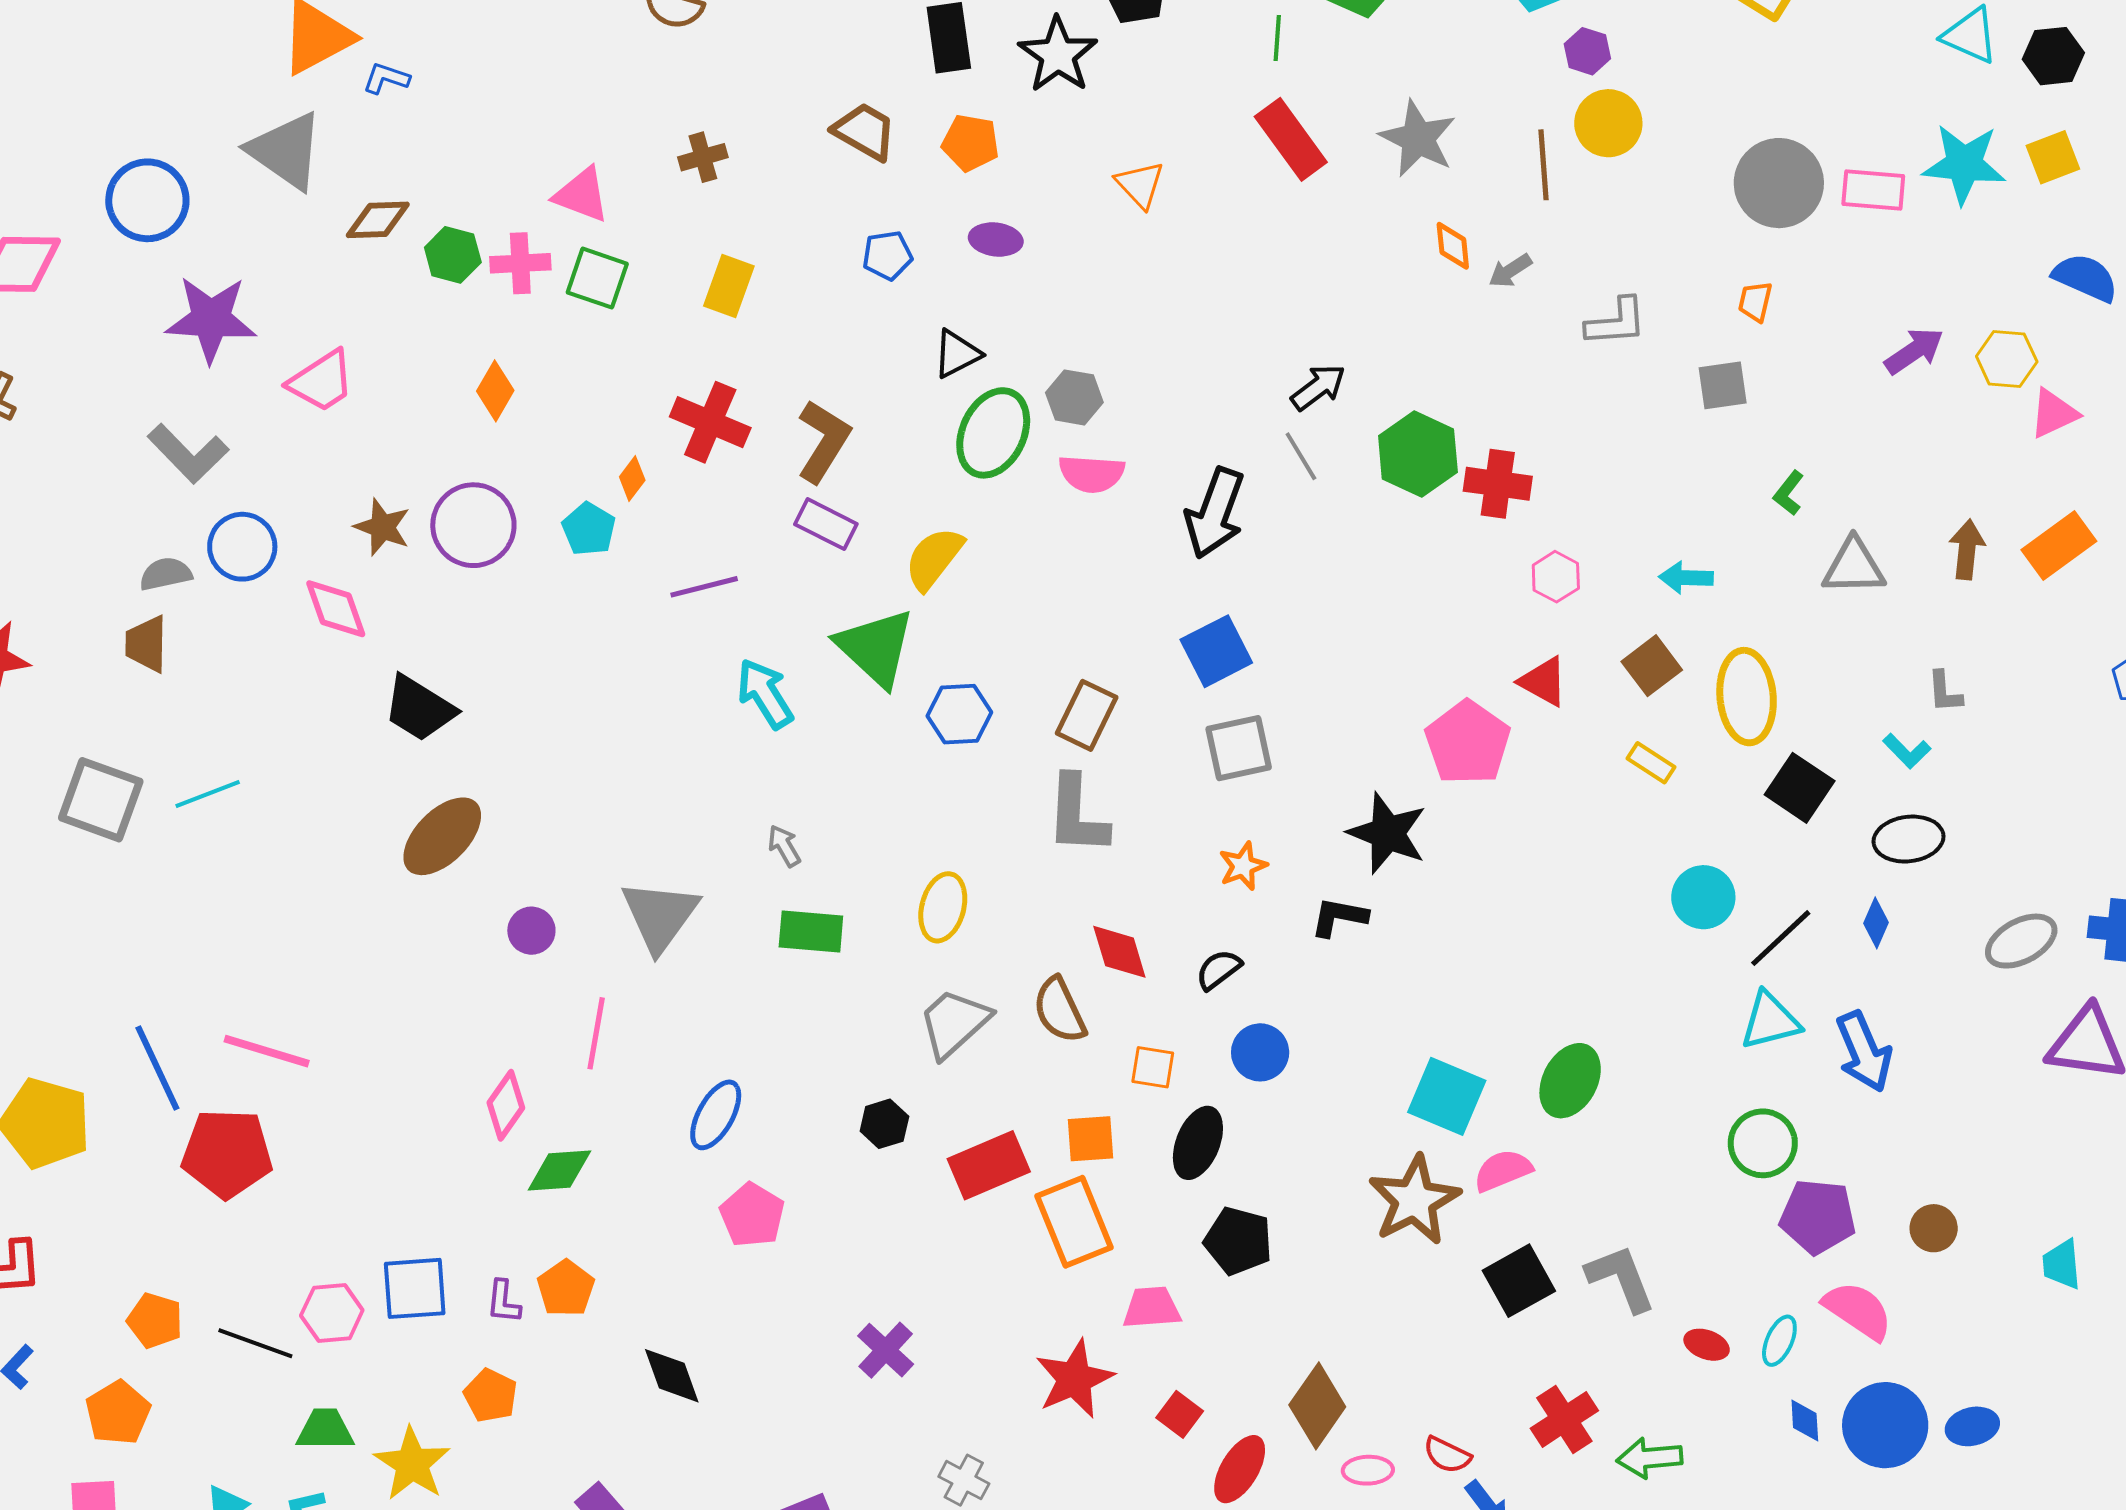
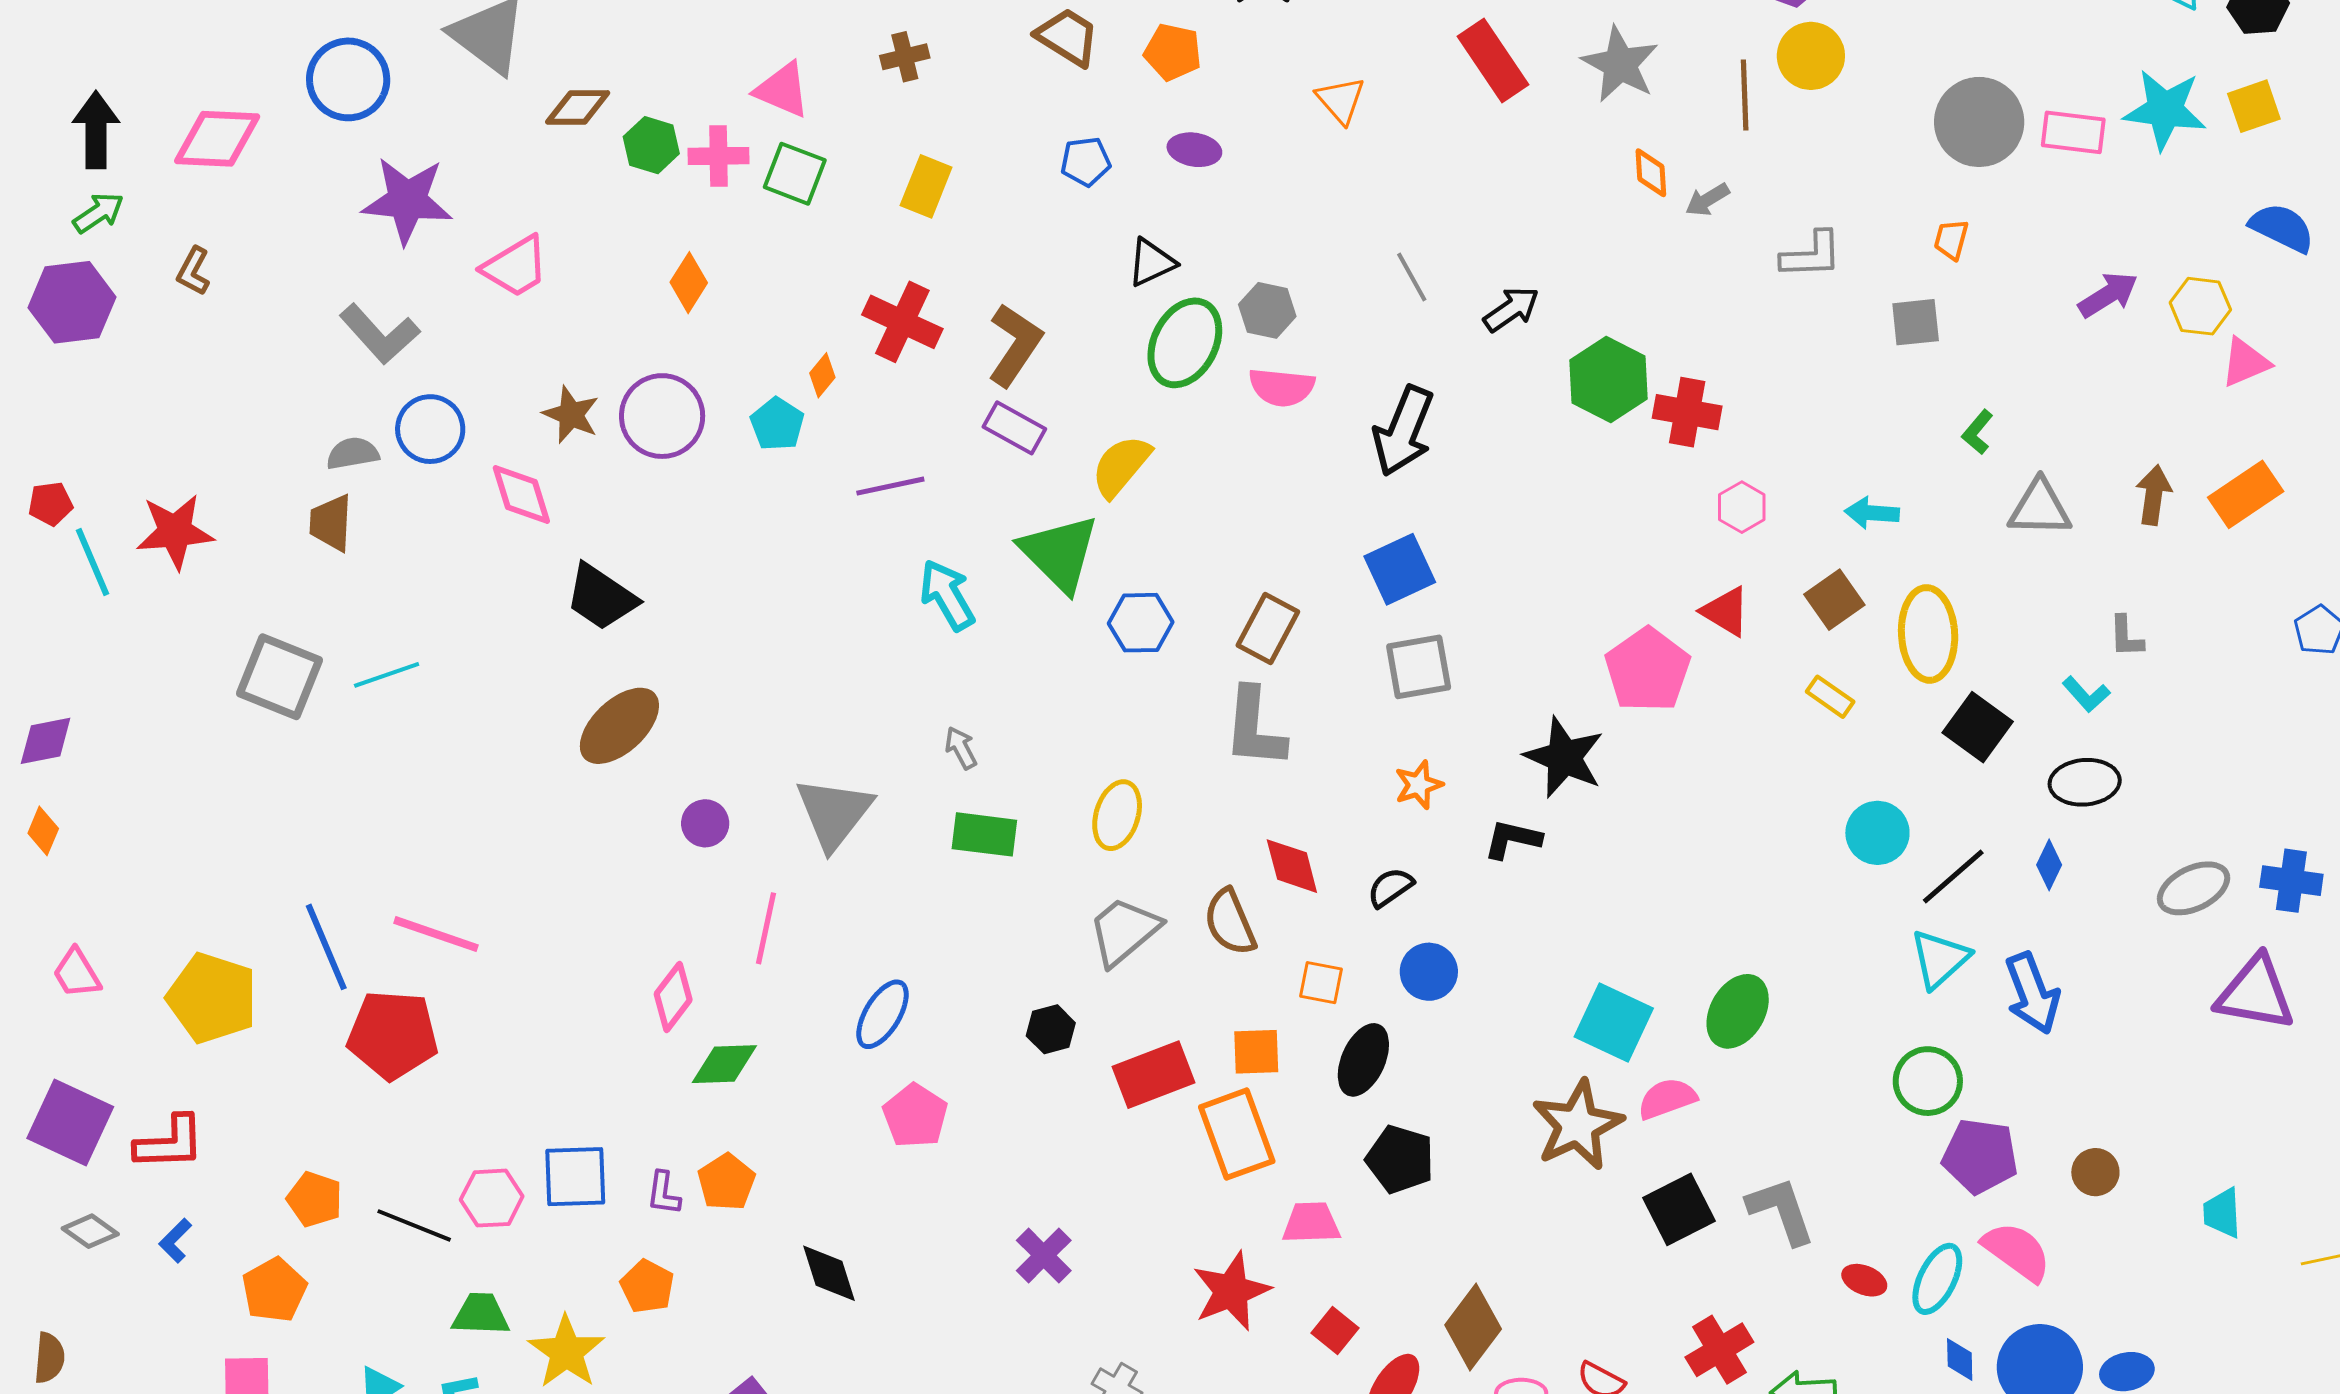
gray line: (1301, 456) -> (1412, 277), moved
cyan triangle: (1770, 1021) -> (1940, 959), turned -30
cyan ellipse: (1779, 1341) -> (1937, 1279), size x1.4

